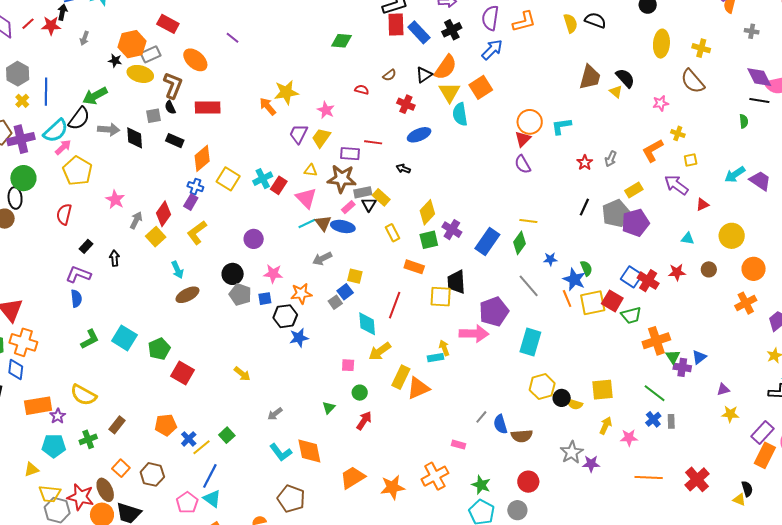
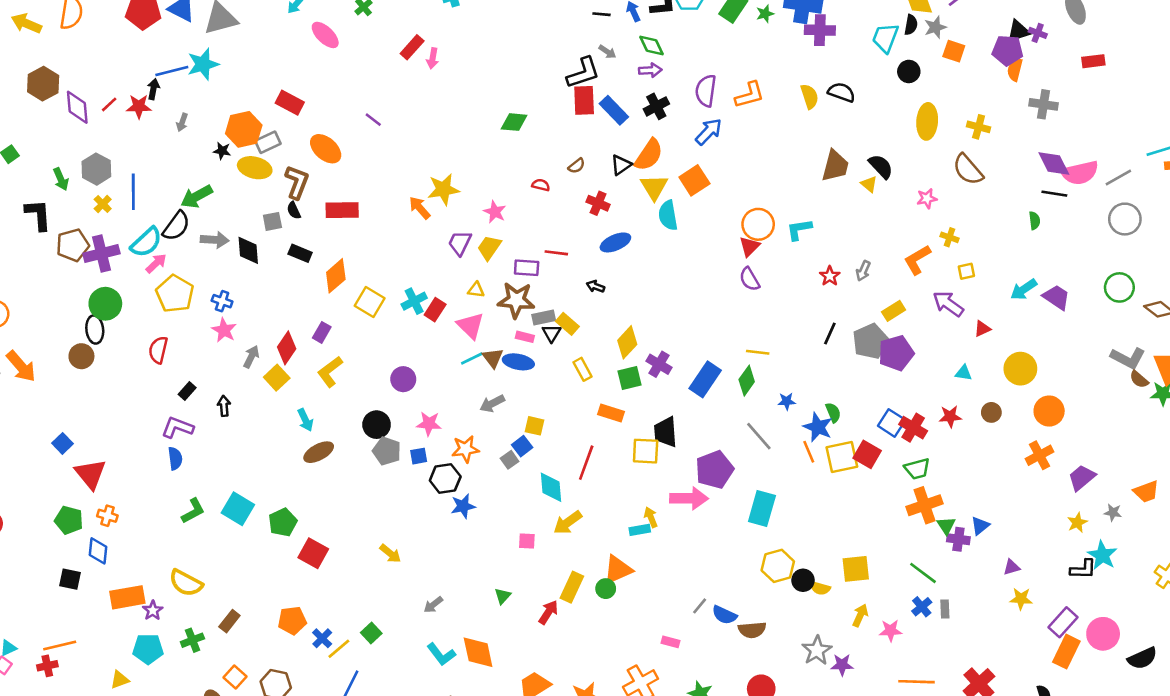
gray cross: (752, 31) -> (1043, 104), size x1.5
blue cross: (195, 187) -> (222, 301), moved
pink rectangle: (348, 207) -> (525, 337), turned 56
green trapezoid: (631, 315) -> (917, 469), moved
orange cross: (23, 342) -> (107, 516), size x0.6
yellow rectangle: (401, 377) -> (572, 587), moved
green circle: (360, 393) -> (606, 589), moved
blue semicircle: (500, 424) -> (724, 615), turned -48

